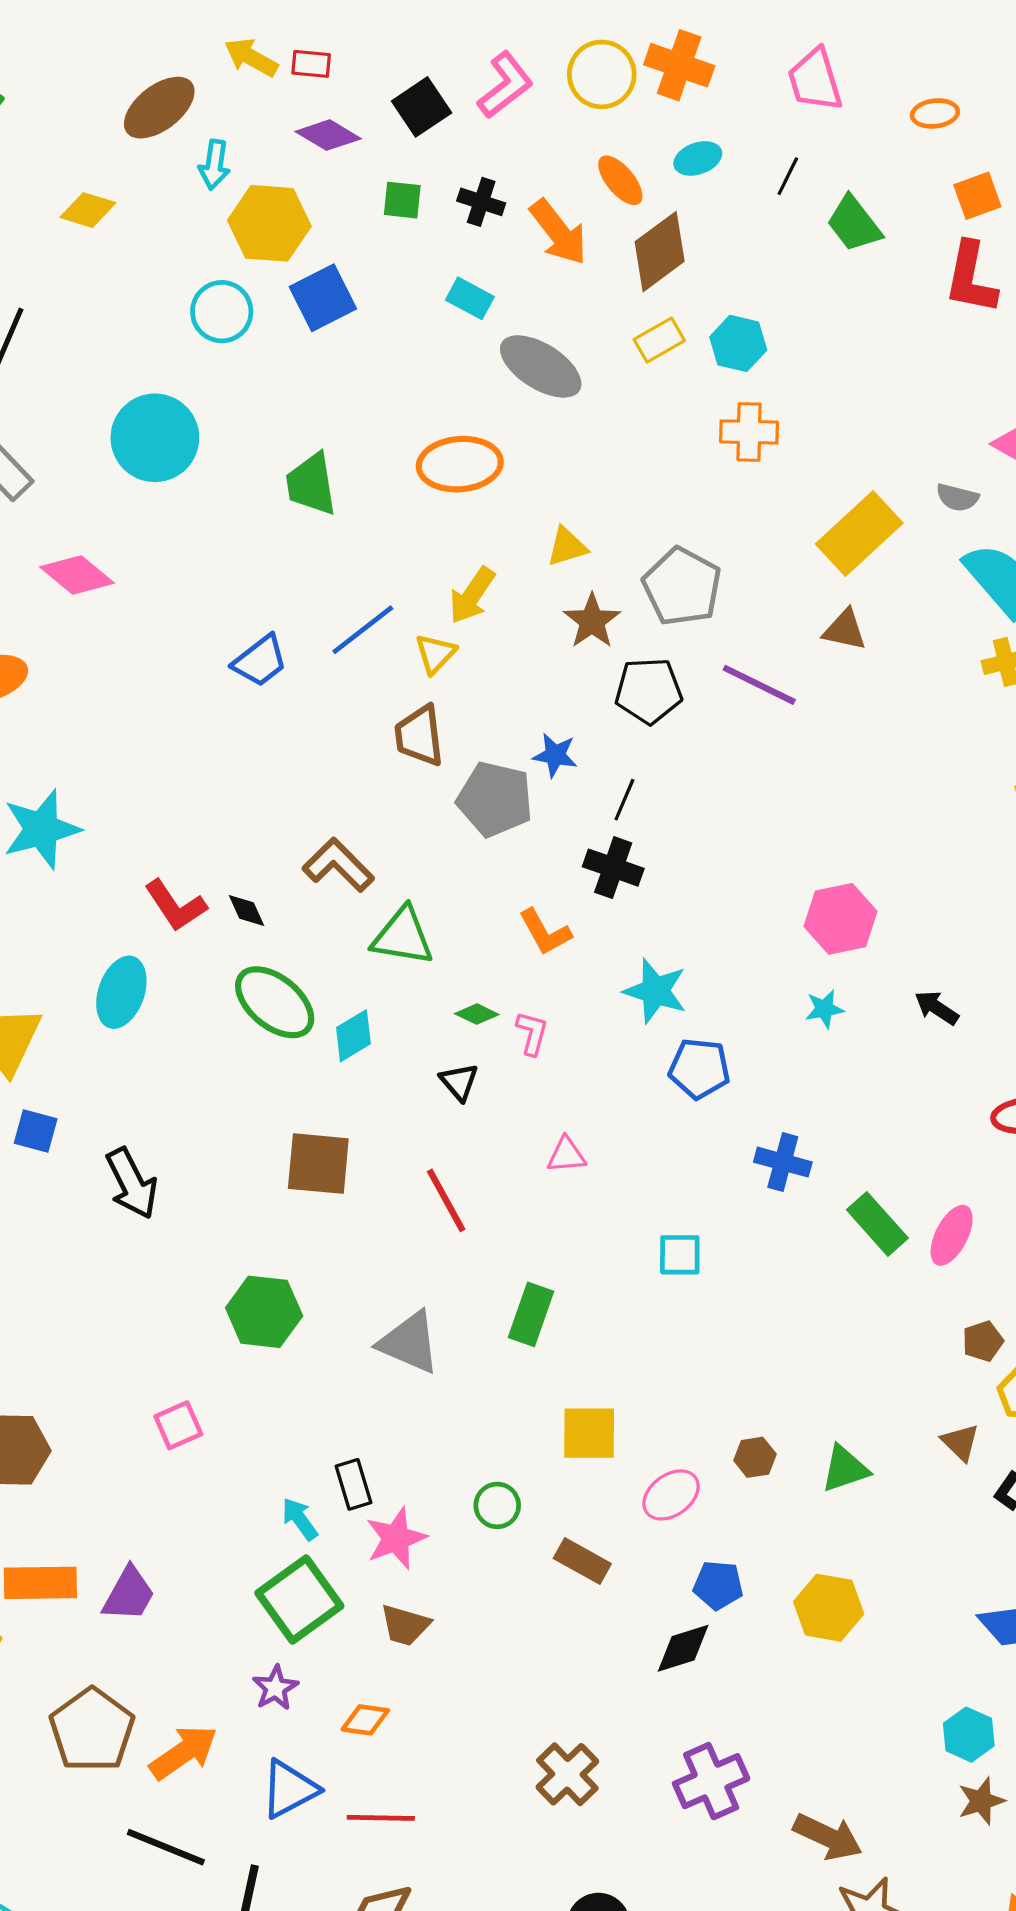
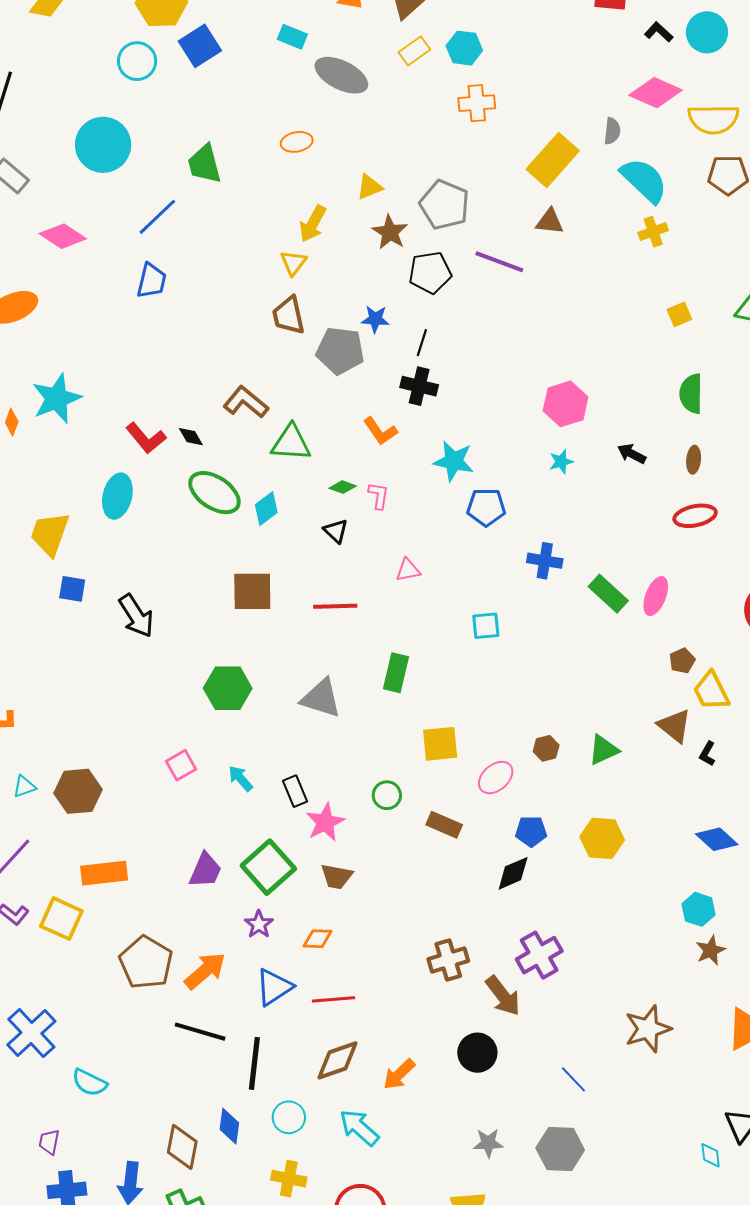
orange ellipse: (460, 464) -> (297, 142), size x0.6
gray semicircle: (957, 497) -> (612, 131), turned -92
blue line: (363, 630) -> (157, 217), moved
blue trapezoid: (260, 661) -> (152, 281), moved, turned -33
red line: (446, 1200) -> (335, 606), turned -57
brown triangle: (960, 1442) -> (674, 726), size x1.4
cyan arrow: (300, 1519) -> (241, 778), moved
purple trapezoid: (129, 1594) -> (205, 870), moved
brown cross: (567, 1774) -> (448, 960), turned 33
brown arrow: (828, 1837) -> (503, 996), moved, turned 33

